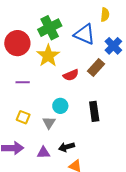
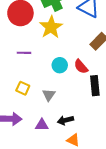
red semicircle: (71, 75) -> (81, 67), moved, turned 70
cyan circle: (60, 106) -> (60, 65), moved

